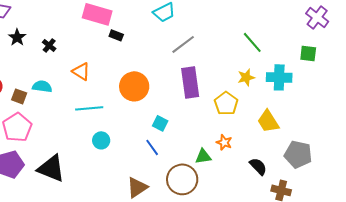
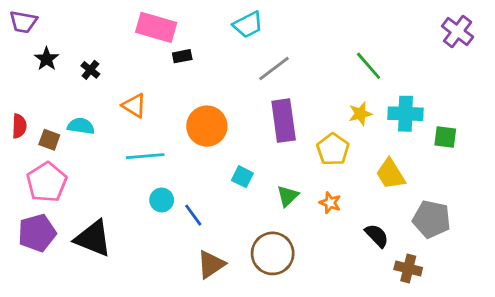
black rectangle: (116, 35) -> (182, 56), turned -32
green square: (308, 53) -> (445, 137), moved
blue line: (152, 147) -> (193, 215), moved
green triangle: (203, 156) -> (288, 196), moved, turned -36

